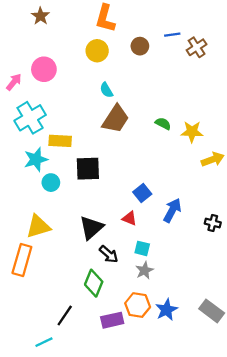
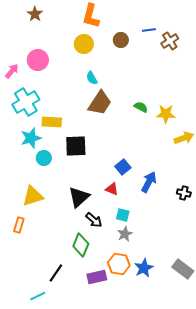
orange rectangle: (22, 260) -> (19, 225), size x0.6

